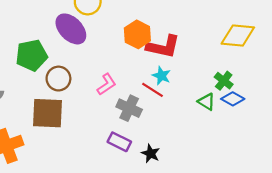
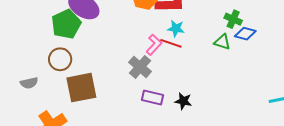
green pentagon: (32, 55) -> (66, 24), moved
brown circle: (58, 79) -> (60, 59), moved
pink L-shape: (107, 84) -> (154, 45), moved
gray cross: (129, 108) -> (140, 67), moved, turned 30

